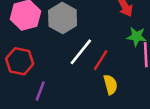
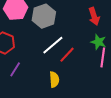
yellow semicircle: (111, 85) -> (54, 80), moved

